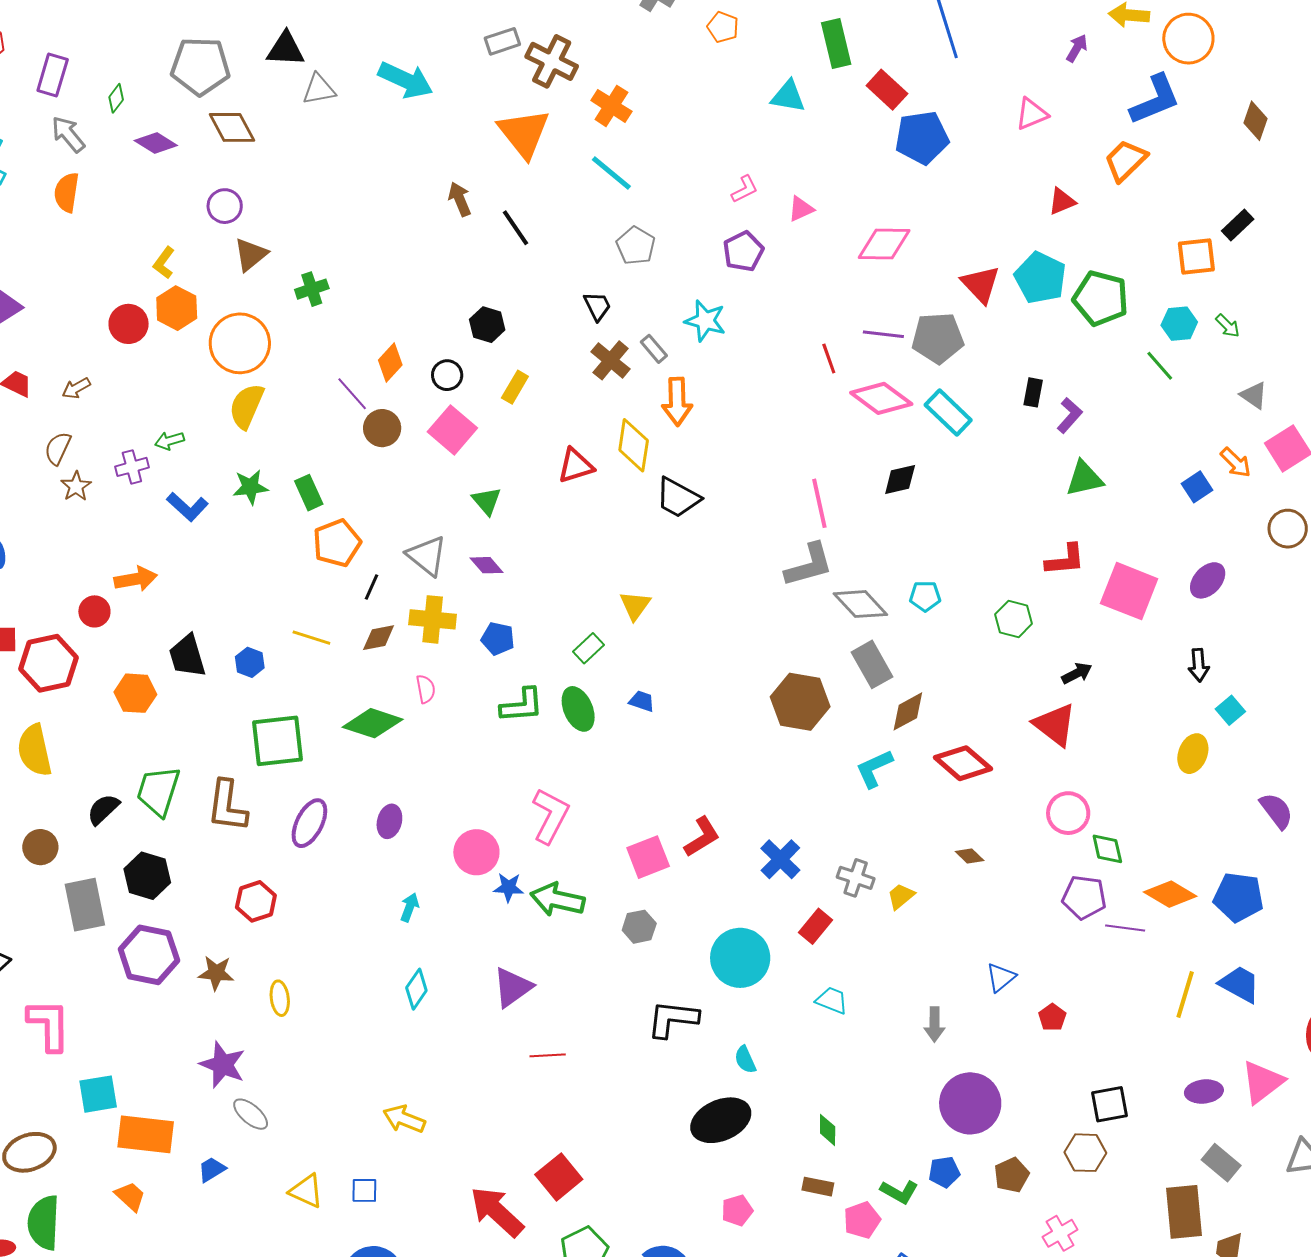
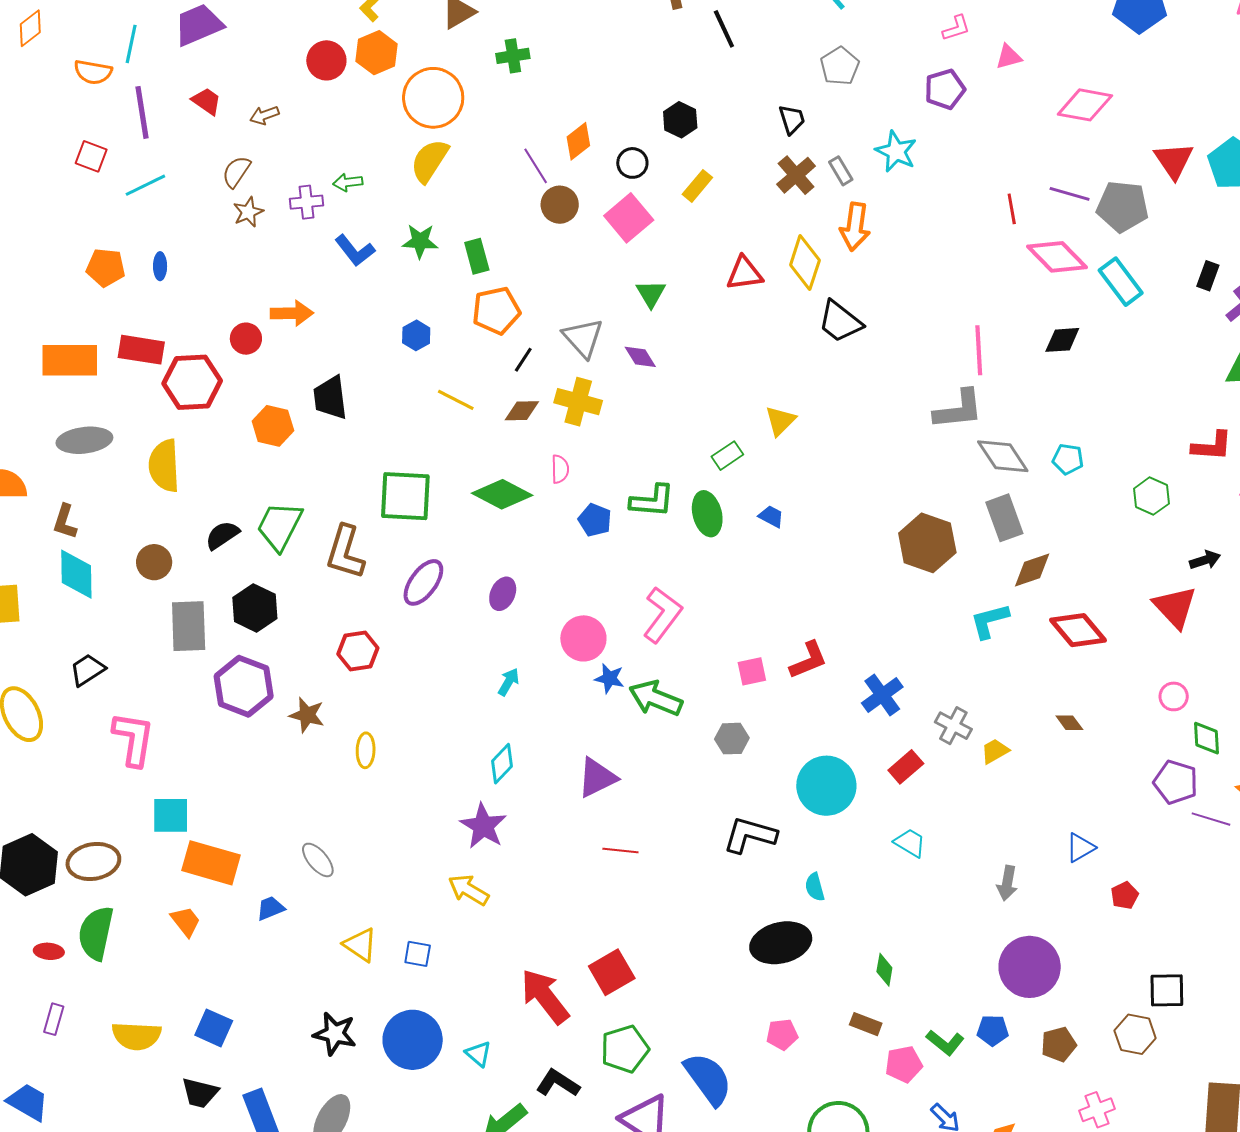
blue pentagon: (498, 639) -> (595, 520), moved
blue hexagon: (250, 662) -> (416, 335), moved
pink circle: (1068, 813) -> (1174, 696), size x0.7
pink square: (648, 857) -> (752, 671), size x0.7
purple star: (223, 1065) -> (483, 826), moved

